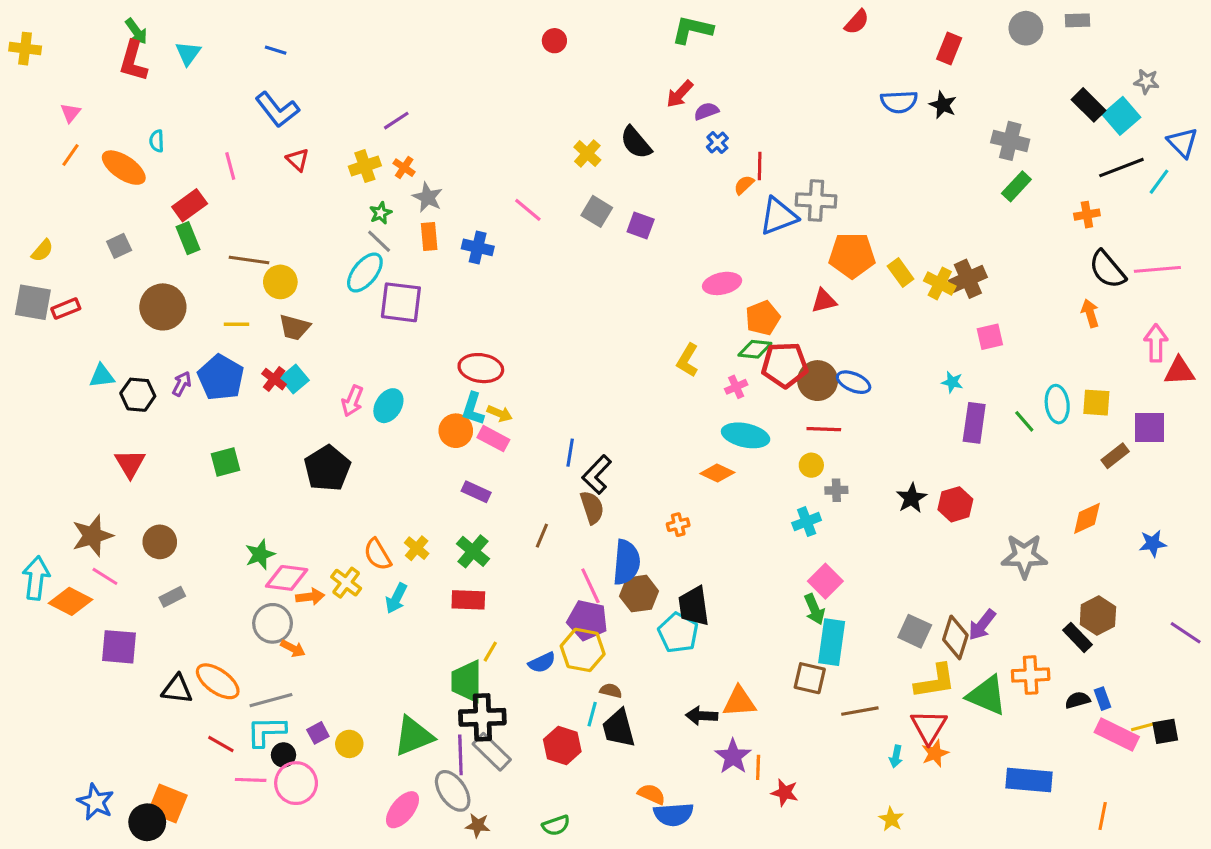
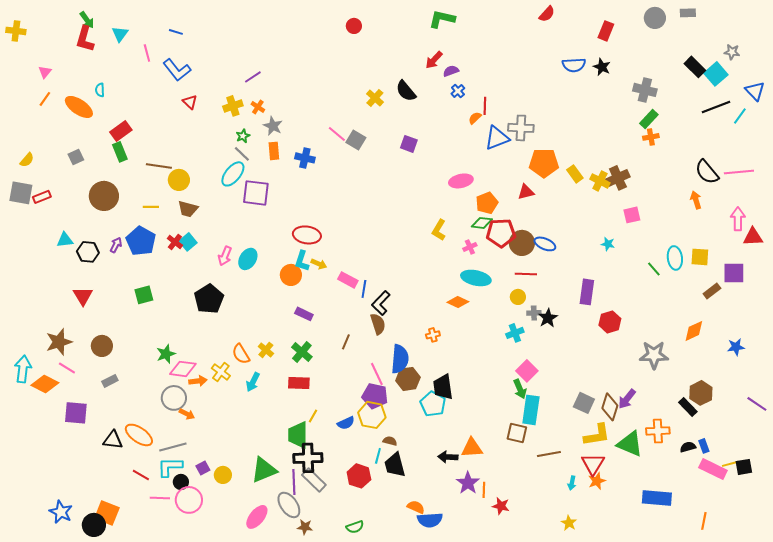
pink line: (230, 166) -> (147, 53), moved
gray square: (597, 211) -> (356, 140), moved
orange cross: (1087, 215) -> (651, 137), moved
purple rectangle: (974, 423) -> (587, 292), moved
pink rectangle: (493, 439) -> (348, 280), moved
black star: (912, 498) -> (548, 318), moved

